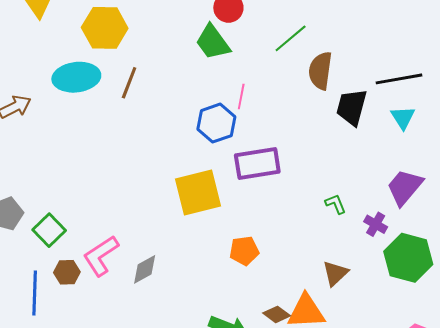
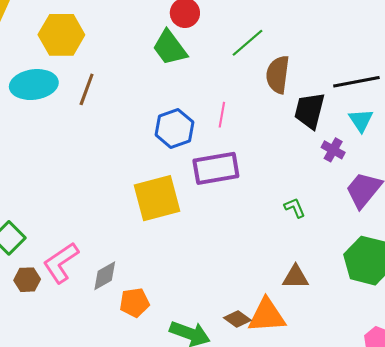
pink line: (241, 97) -> (222, 115), moved
purple cross: (376, 224) -> (333, 150), moved
orange pentagon: (244, 251) -> (134, 303), moved
brown triangle: (335, 273) -> (295, 277), turned 44

